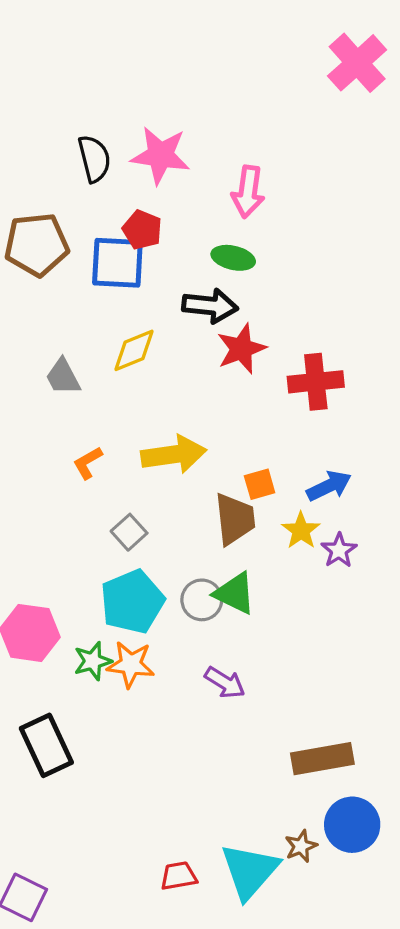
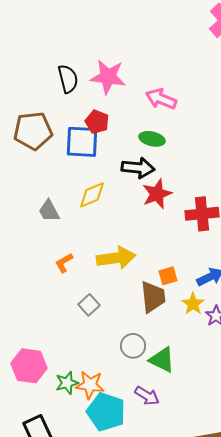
pink arrow: (248, 192) -> (161, 99), turned 104
green triangle: (235, 593) -> (162, 360), moved
cyan pentagon: (132, 602) -> (106, 412), moved, turned -30

